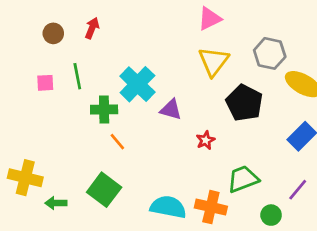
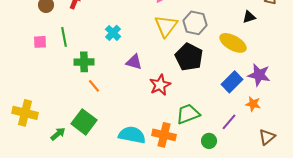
gray hexagon: (270, 53) -> (195, 23), moved
cyan cross: (137, 84) -> (113, 33), moved, size x0.6
red star: (206, 140) -> (160, 85), size x1.5
green arrow: (56, 203) -> (58, 134), moved, turned 140

